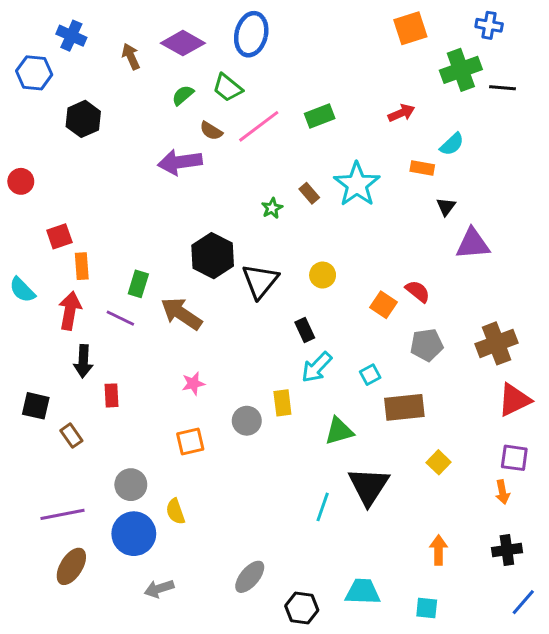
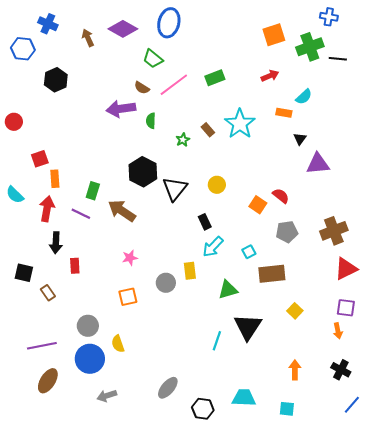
orange square: (410, 28) -> (274, 35), moved
green semicircle: (183, 95) -> (151, 121), moved, turned -49
black cross: (507, 550) -> (341, 370), turned 36

